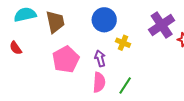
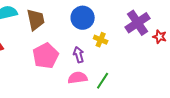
pink semicircle: (99, 82) -> (78, 78), turned -102

